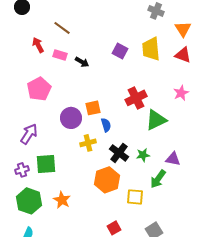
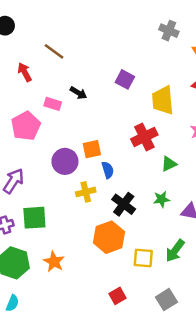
yellow trapezoid: (151, 49) -> (163, 100), moved
pink rectangle: (60, 55) -> (53, 104), moved
green triangle: (156, 120) -> (169, 164), size x0.6
green star: (143, 155) -> (162, 199), moved
green arrow: (158, 179) -> (175, 251), moved

